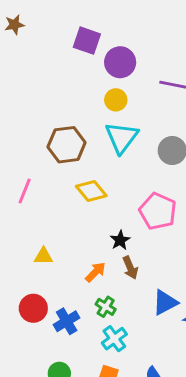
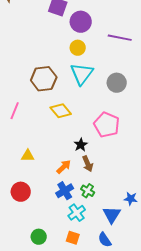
blue triangle: (165, 302) -> (112, 215), moved, turned -30
green cross: (106, 307) -> (88, 191), moved
blue cross: (67, 321) -> (65, 191), moved

